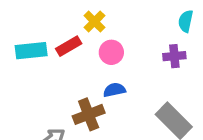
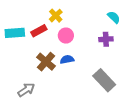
cyan semicircle: (186, 21) -> (114, 17), turned 120
brown cross: (89, 114) -> (46, 62), moved, turned -30

